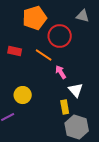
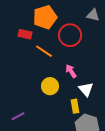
red rectangle: (15, 51) -> (25, 34), moved
orange line: (44, 55) -> (44, 51), moved
yellow circle: (23, 95) -> (50, 86), moved

